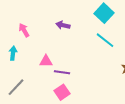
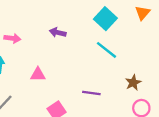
pink arrow: (24, 30) -> (12, 38), turned 128
purple line: (62, 72) -> (91, 93), moved

